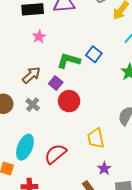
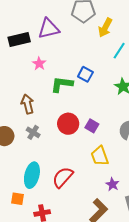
pink star: (39, 37) -> (39, 64), moved
brown arrow: (31, 75) -> (27, 104), turned -54
purple square: (56, 83) -> (92, 126), moved

